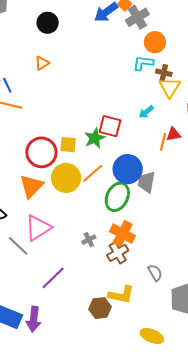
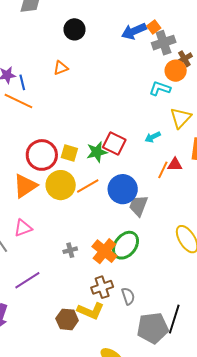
brown cross: (164, 73) -> (184, 59), moved, turned 35
green ellipse: (117, 197) -> (126, 245), moved
pink triangle: (38, 228) -> (23, 228), size x0.7
brown cross: (118, 253) -> (102, 287), moved

